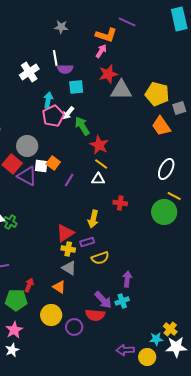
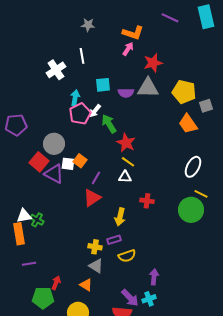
purple line: (127, 22) -> (170, 18), moved
purple semicircle: (65, 69) -> (126, 93), moved
red star: (108, 74) -> (153, 63), moved
red triangle: (65, 233) -> (92, 198), moved

